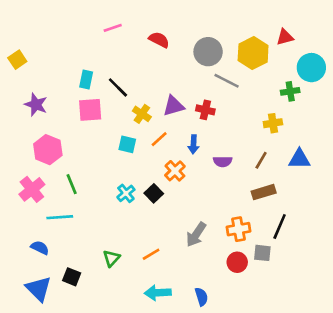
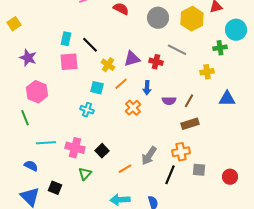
gray line: (227, 81) -> (177, 50), moved
brown line: (261, 160) -> (189, 101), moved
green line: (72, 184) -> (25, 118), moved
pink cross: (32, 189) -> (75, 148), moved, turned -36
brown rectangle: (264, 192) -> (190, 124), moved
cyan cross: (126, 193) -> (87, 110), moved, turned -32
black square: (154, 193) -> (102, 151), moved
black line: (280, 226) -> (170, 175), moved
orange line: (151, 254) -> (125, 169), moved
red circle: (237, 262) -> (230, 177), moved

